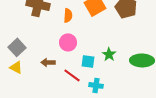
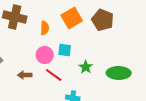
cyan square: (88, 61) -> (65, 50), moved
red line: (72, 75) -> (54, 75), moved

